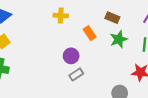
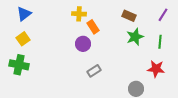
orange rectangle: (90, 33) -> (93, 27), moved
purple circle: (71, 56) -> (83, 44), moved

